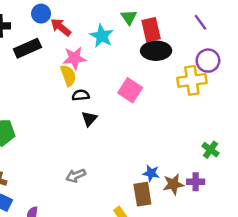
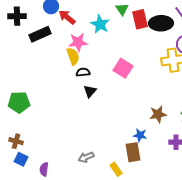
black ellipse: (156, 51) -> (161, 23), moved
gray arrow: (76, 176) -> (86, 157), moved
brown star: (173, 184) -> (158, 114), moved

